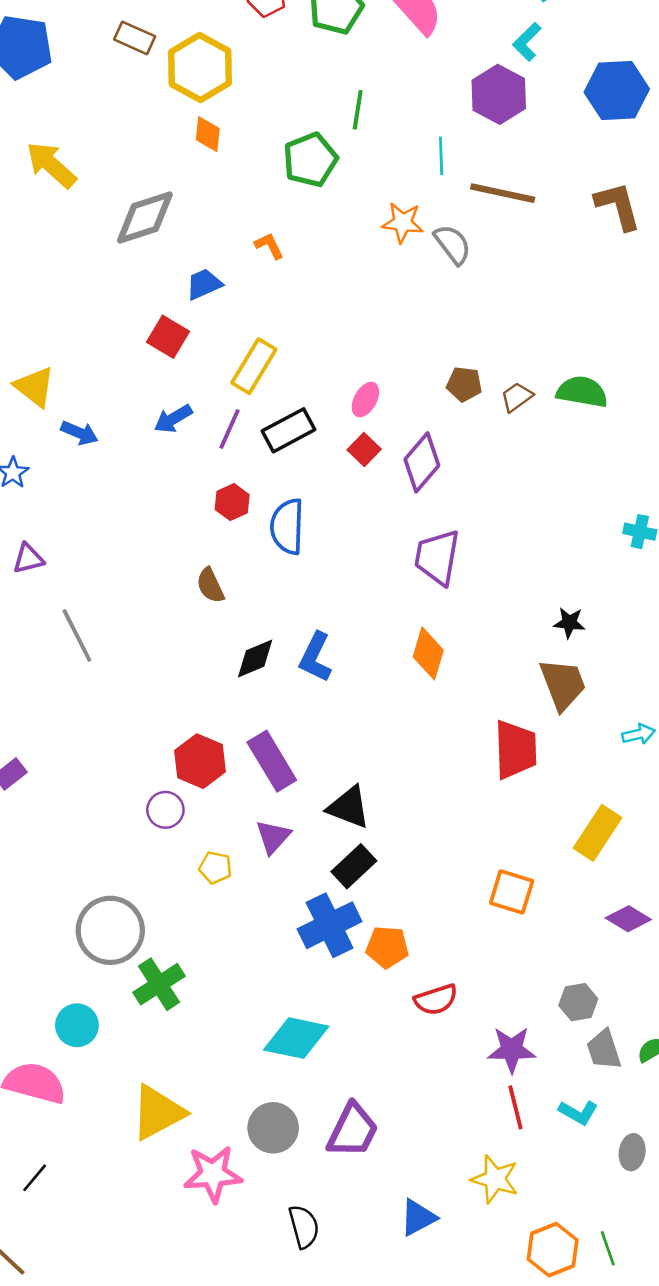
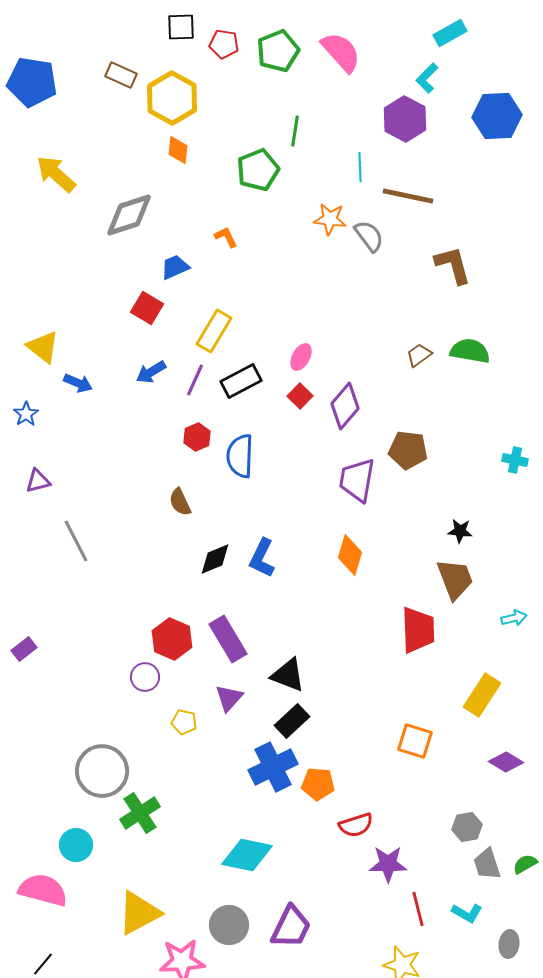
brown L-shape: (618, 206) -> (453, 265), moved
brown pentagon: (464, 384) -> (408, 450), moved, size x1.4
purple star: (512, 1050) -> (388, 864), moved

